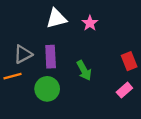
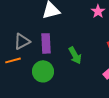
pink star: (90, 23) -> (98, 11), moved

